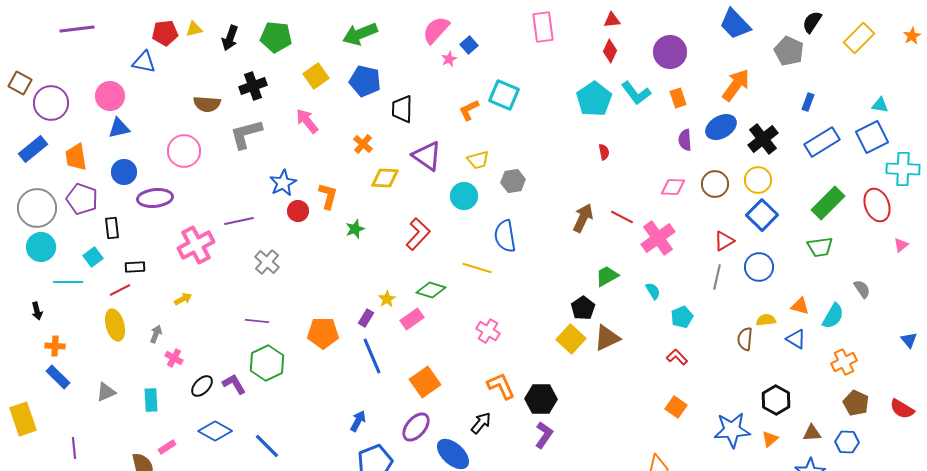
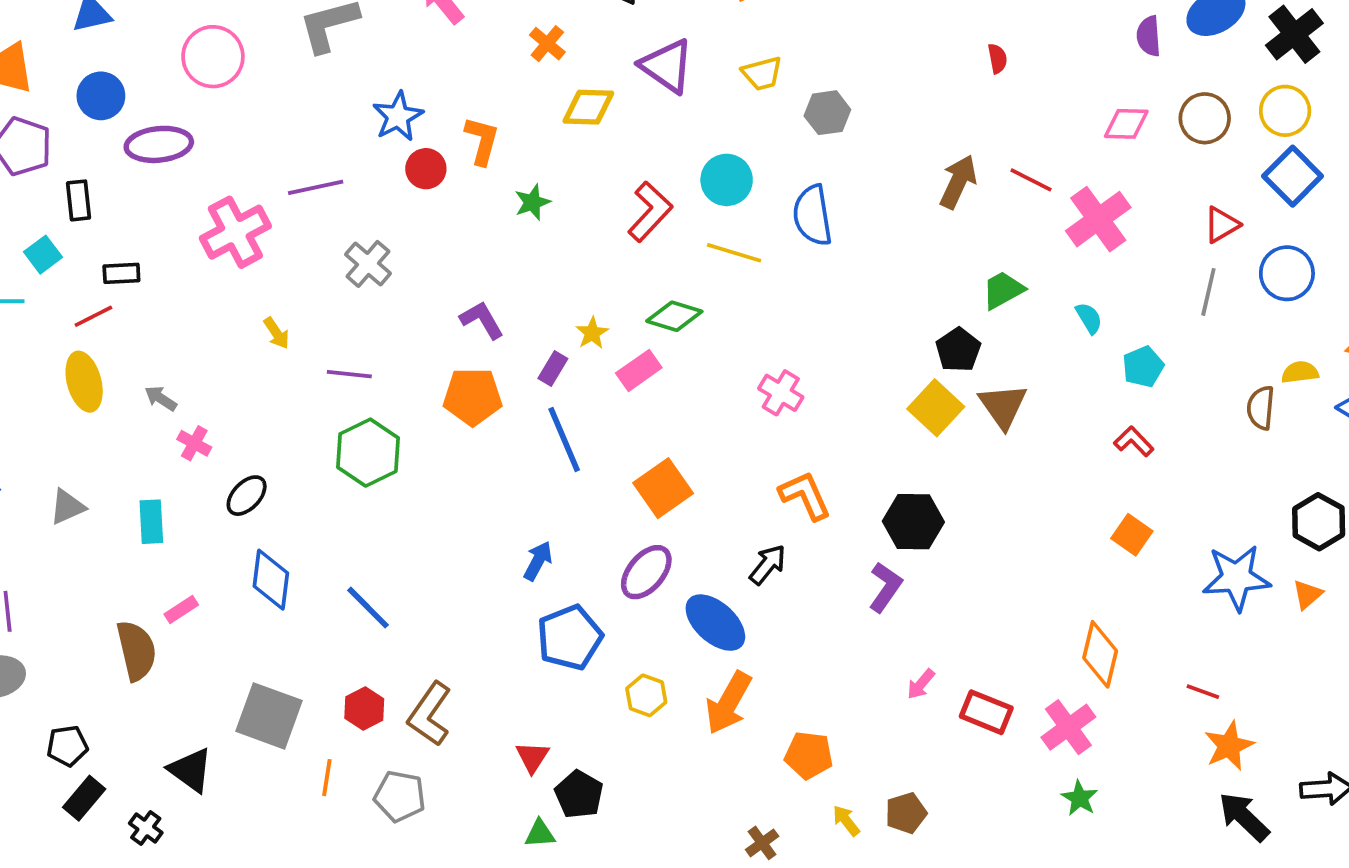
cyan circle: (464, 196) -> (727, 180), moved
yellow line: (477, 268) -> (734, 253), moved
yellow arrow: (183, 299) -> (276, 333), moved, turned 84
gray arrow: (156, 334) -> (161, 398), turned -78
brown triangle: (607, 338) -> (1003, 406), turned -40
purple L-shape: (234, 384) -> (482, 320), moved
black hexagon: (541, 399) -> (913, 522), moved
blue diamond: (215, 431) -> (271, 580), turned 68

